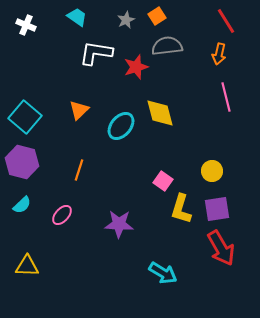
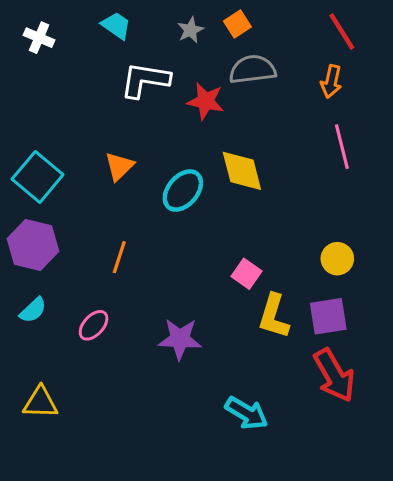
red star: (136, 67) -> (206, 101), turned 30
yellow circle: (212, 171) -> (337, 259), moved

